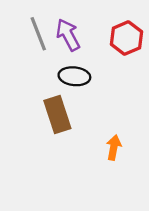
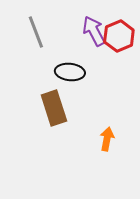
purple arrow: (68, 35) -> (94, 31), moved

